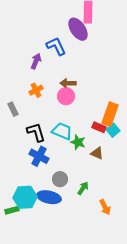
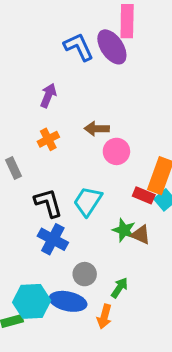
blue L-shape: (56, 46) -> (79, 47), moved
pink circle: (66, 96) -> (116, 151), moved
cyan trapezoid: (62, 131) -> (88, 201), turned -80
green star: (78, 142) -> (124, 230), moved
orange arrow: (105, 207) -> (104, 316), moved, turned 42

